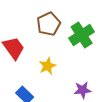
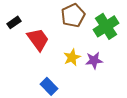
purple star: (83, 90) -> (94, 60), moved

